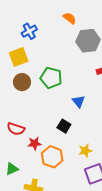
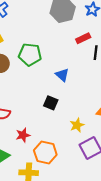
red star: (35, 143) -> (23, 135), moved
orange hexagon: (52, 157) -> (45, 153), moved

